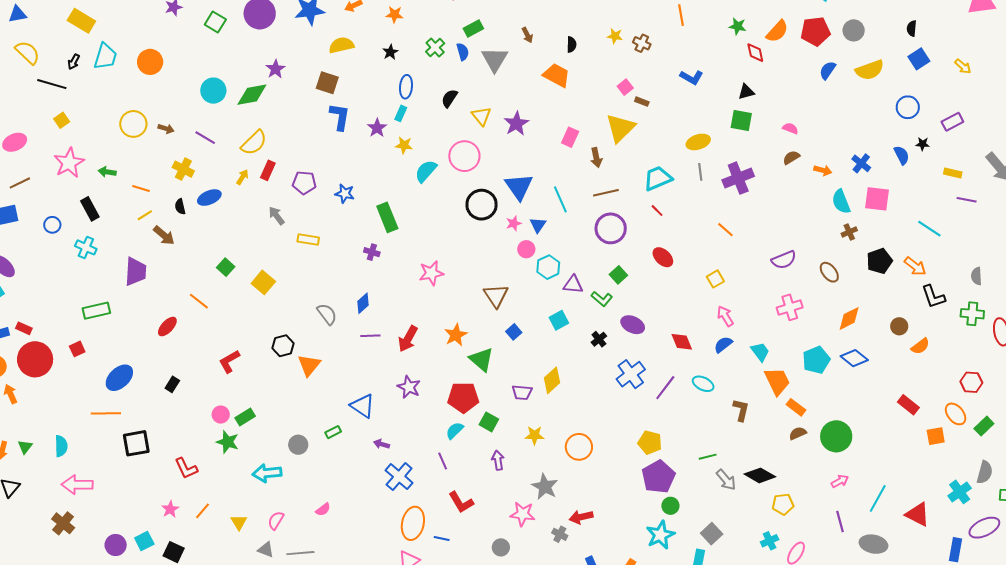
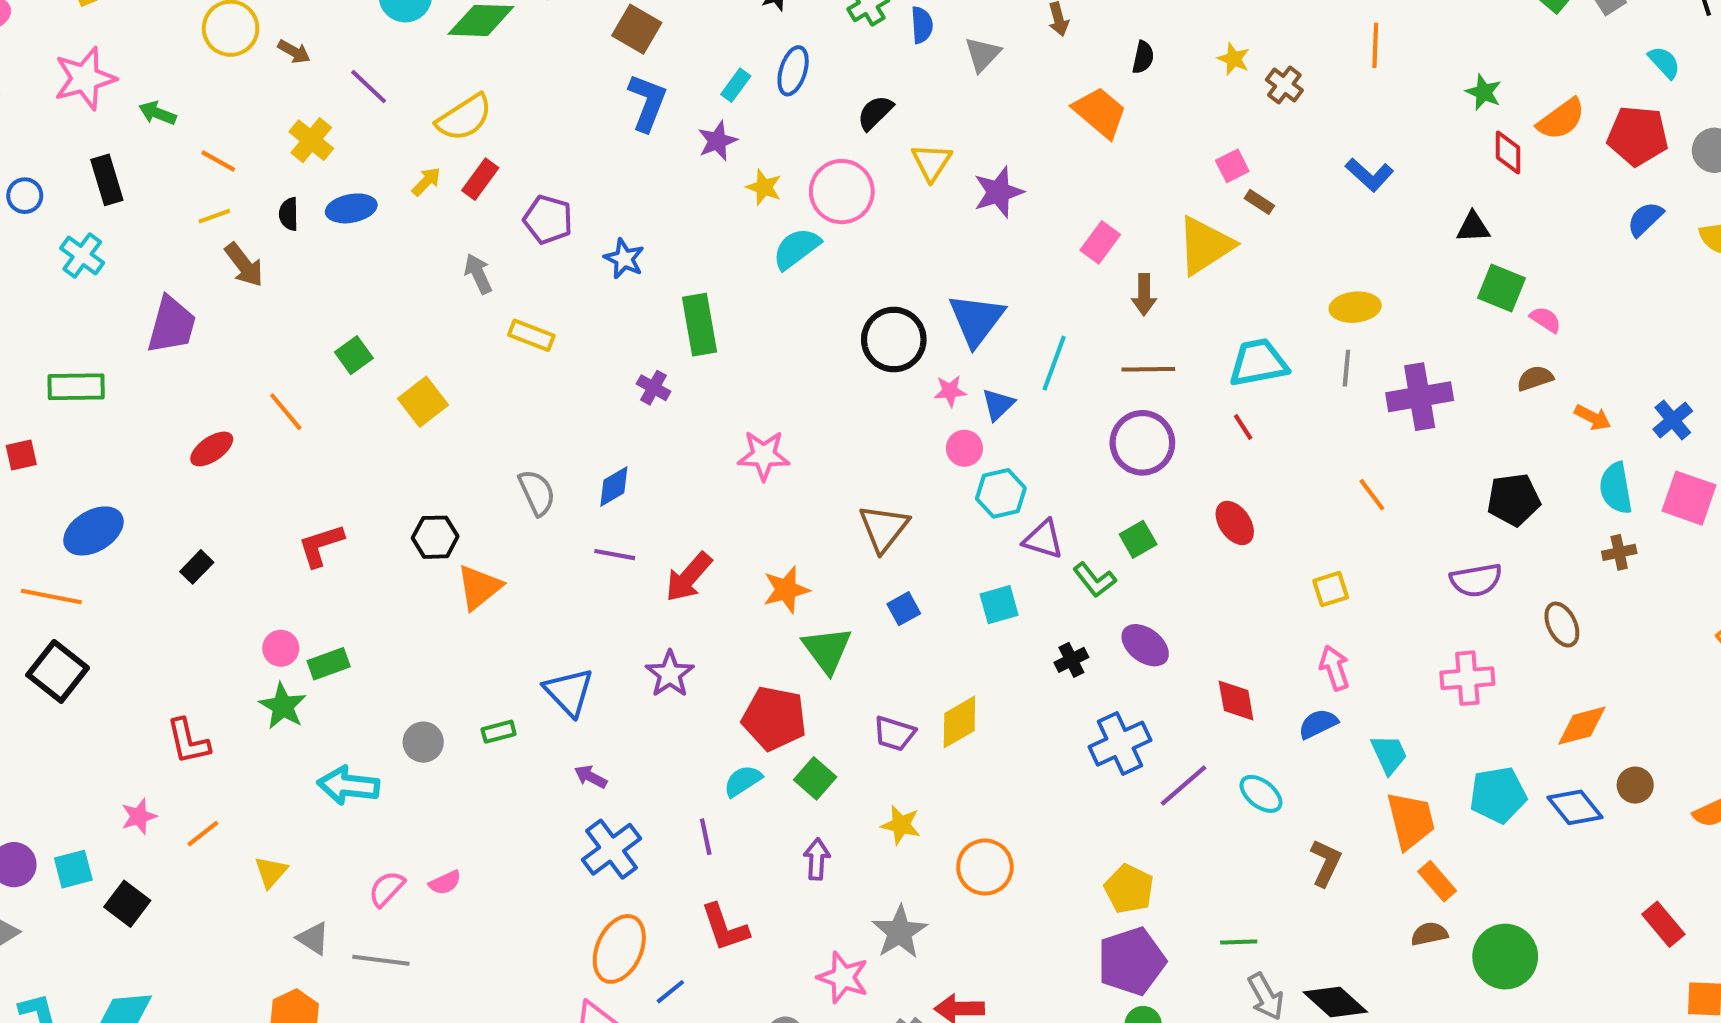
gray triangle: (495, 59) -> (983, 54), size x0.7
cyan rectangle: (401, 113) -> (736, 85), moved
green square: (741, 120) -> (1502, 288), moved
pink circle: (464, 156) -> (842, 192), moved
cyan line: (560, 199) -> (1054, 363), turned 32
black pentagon: (879, 261) -> (1514, 500), moved
brown circle: (899, 326) -> (1635, 785), moved
black square: (136, 443) -> (58, 671), moved, turned 36
pink semicircle: (276, 520) -> (387, 889), moved
blue line: (442, 538) -> (670, 992), turned -63

